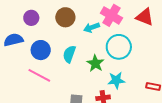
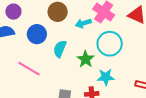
purple circle: (31, 18) -> (13, 12), moved
blue circle: (41, 50) -> (37, 34), moved

